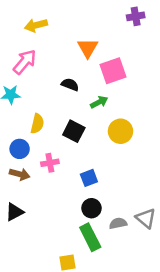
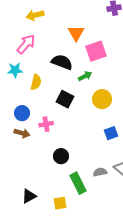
black semicircle: (70, 85) -> (62, 62), size x1.5
yellow semicircle: (37, 124) -> (36, 82), moved
blue square: (89, 178) -> (111, 133), moved
black circle: (91, 208) -> (61, 156), moved
black triangle: (15, 212) -> (29, 196), moved

